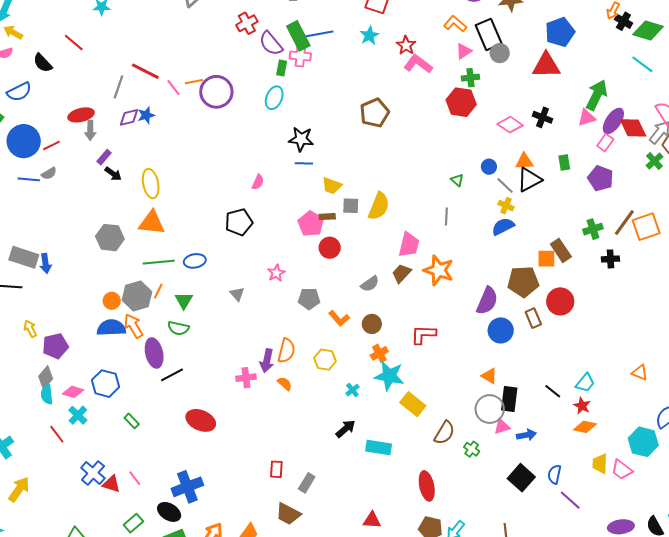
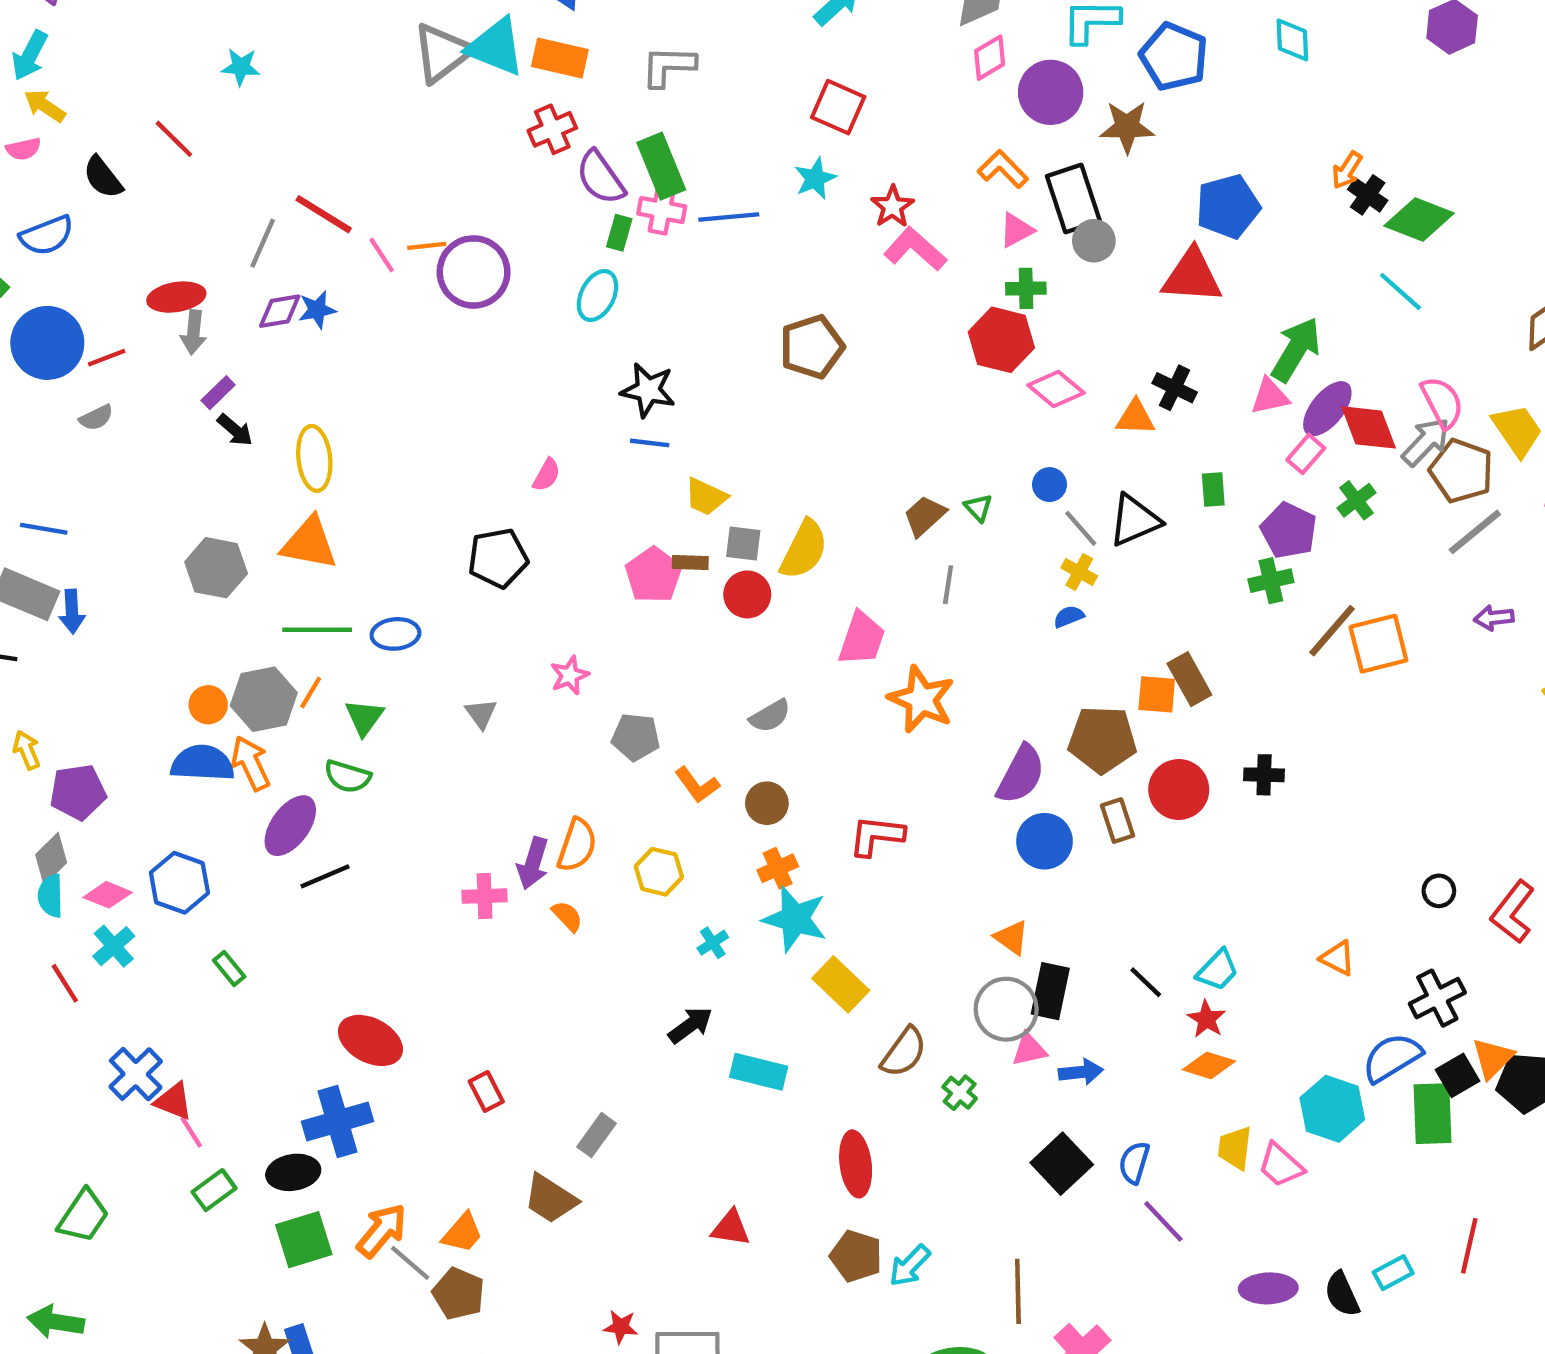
blue line: (319, 34) -> (729, 217), moved
pink diamond: (510, 125) -> (1056, 389), moved
orange triangle: (524, 161) -> (1135, 417), moved
green cross: (654, 161) -> (1356, 500), moved
blue line: (29, 179) -> (44, 529), moved
blue semicircle: (503, 226) -> (1069, 617), size x0.6
green cross: (593, 229) -> (1271, 581), moved
red circle: (330, 248) -> (747, 594), moved
black cross: (610, 259) -> (1264, 775), moved
brown trapezoid: (401, 273) -> (925, 516), moved
purple ellipse: (154, 353) -> (290, 826), turned 44
red ellipse: (201, 420) -> (370, 1040), moved
red rectangle: (276, 469) -> (486, 1091), moved, turned -36
pink line: (135, 478) -> (191, 1132), moved
black ellipse: (169, 512) -> (293, 1172), turned -45

